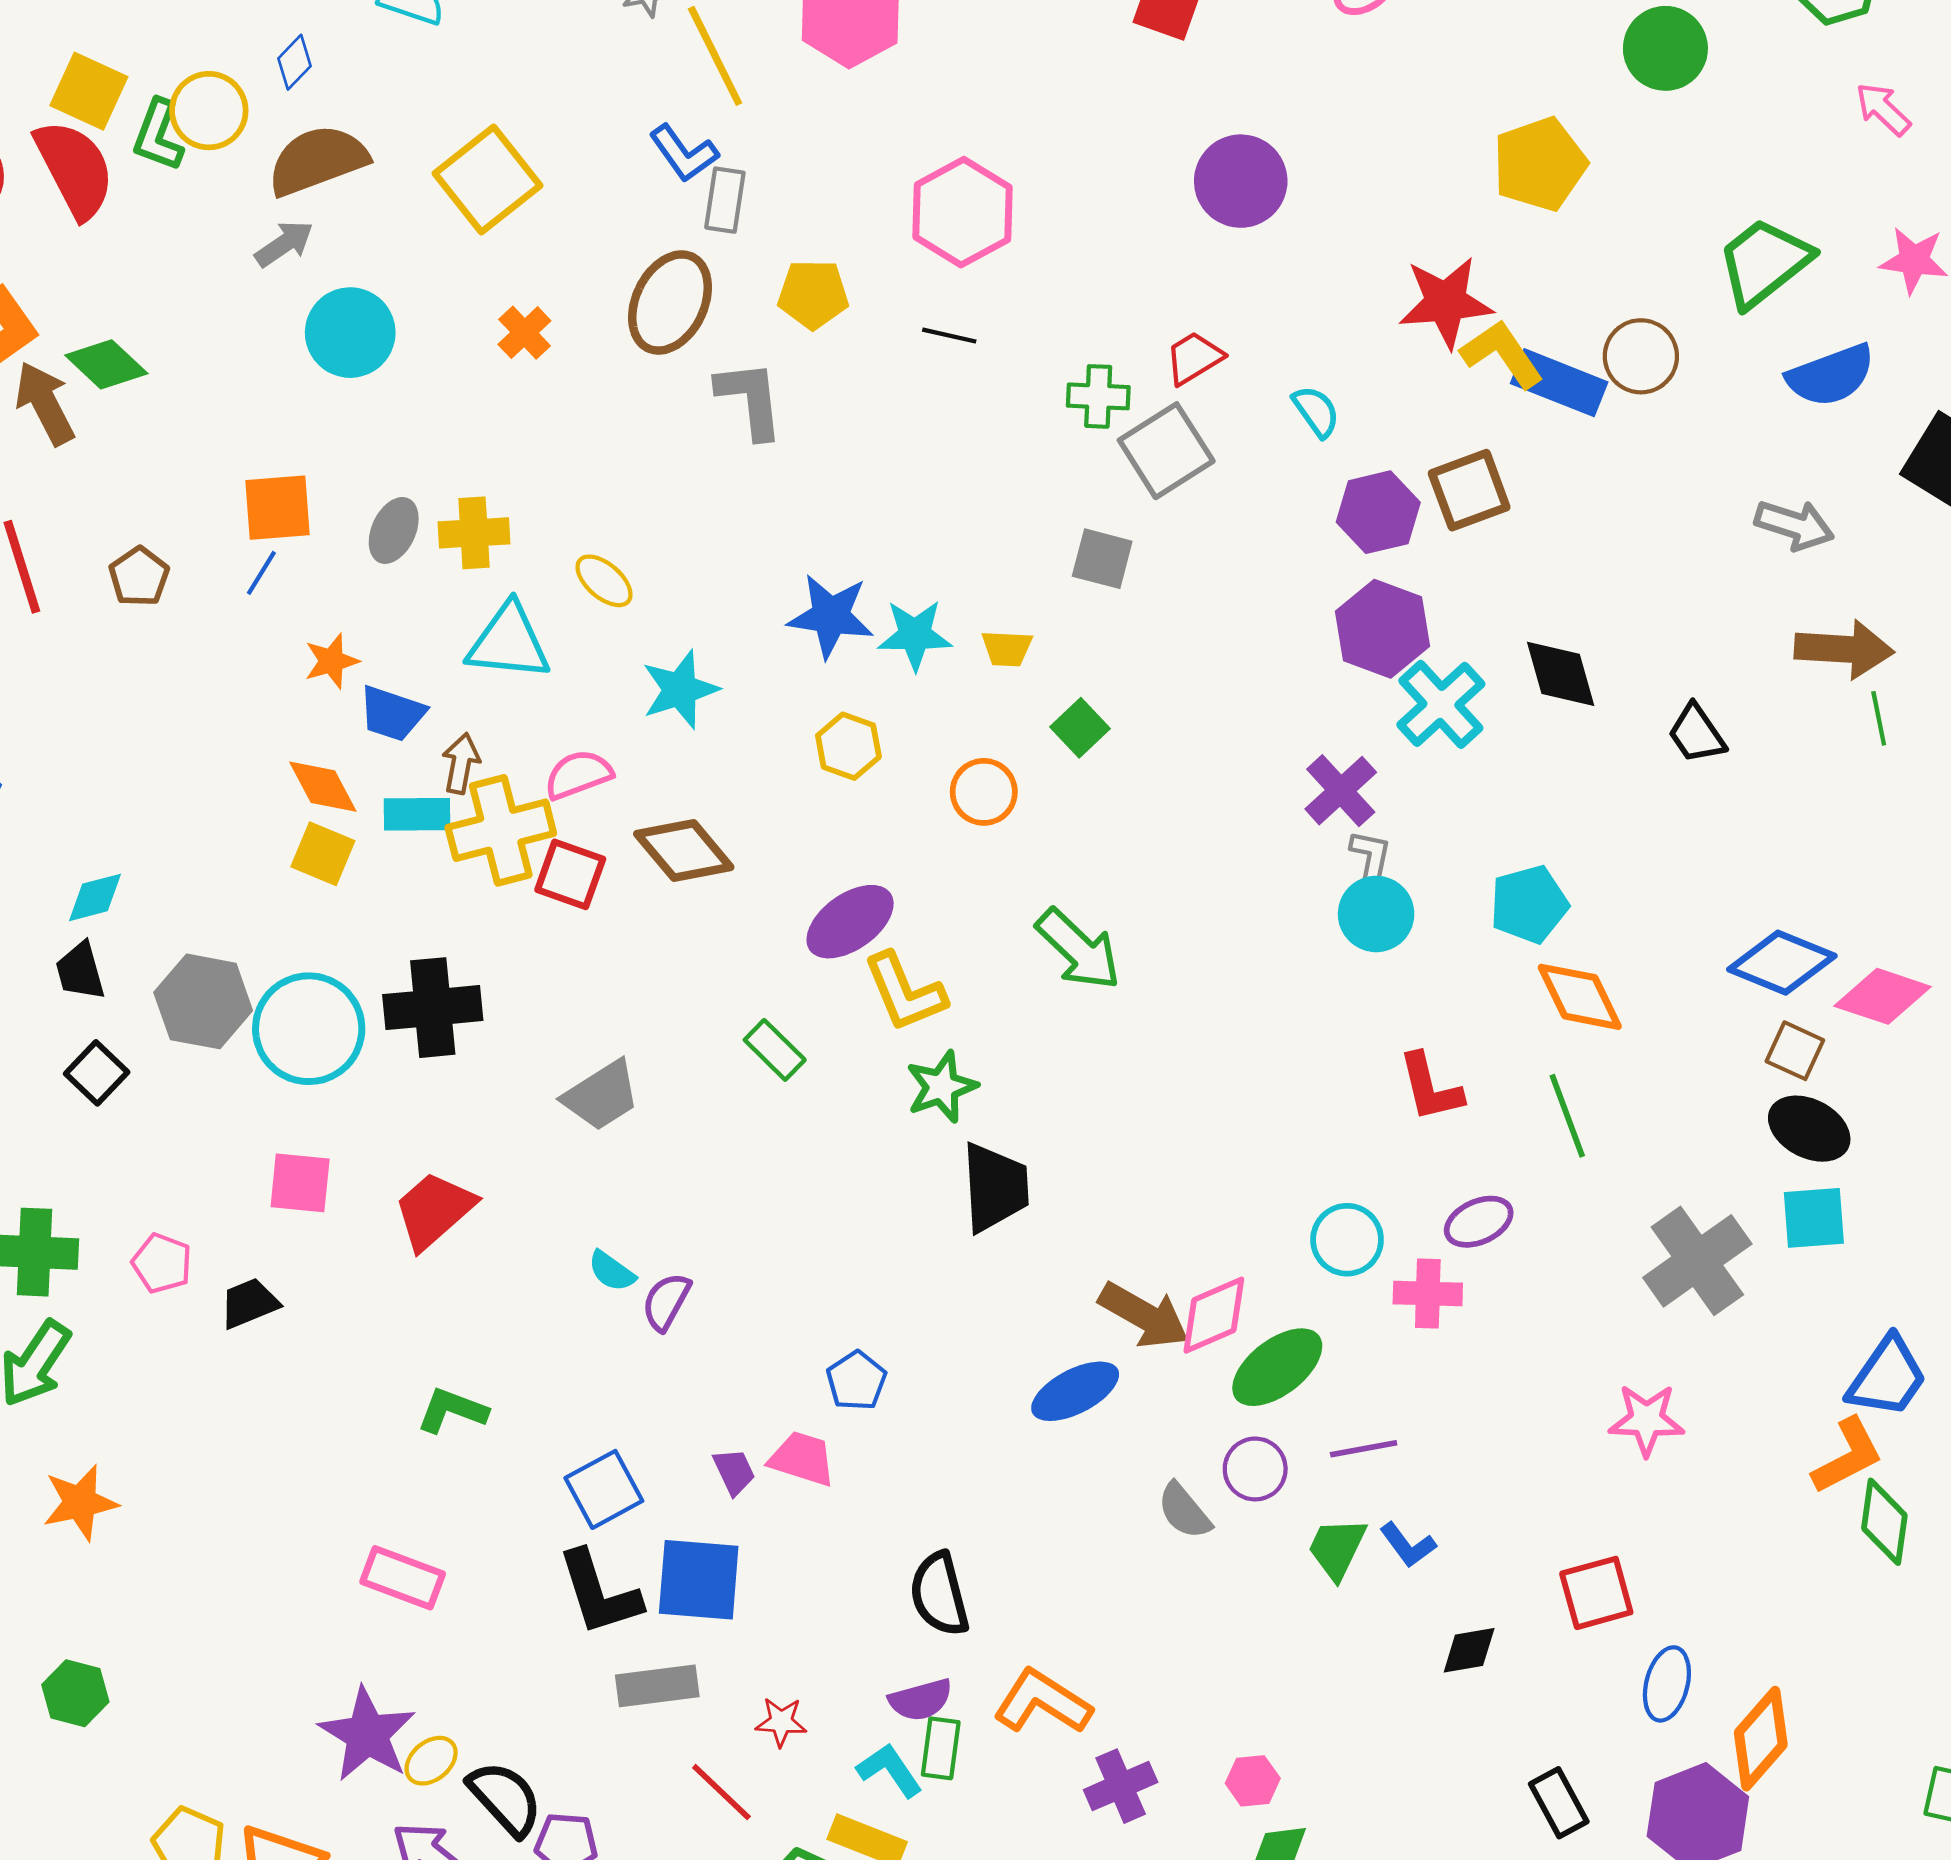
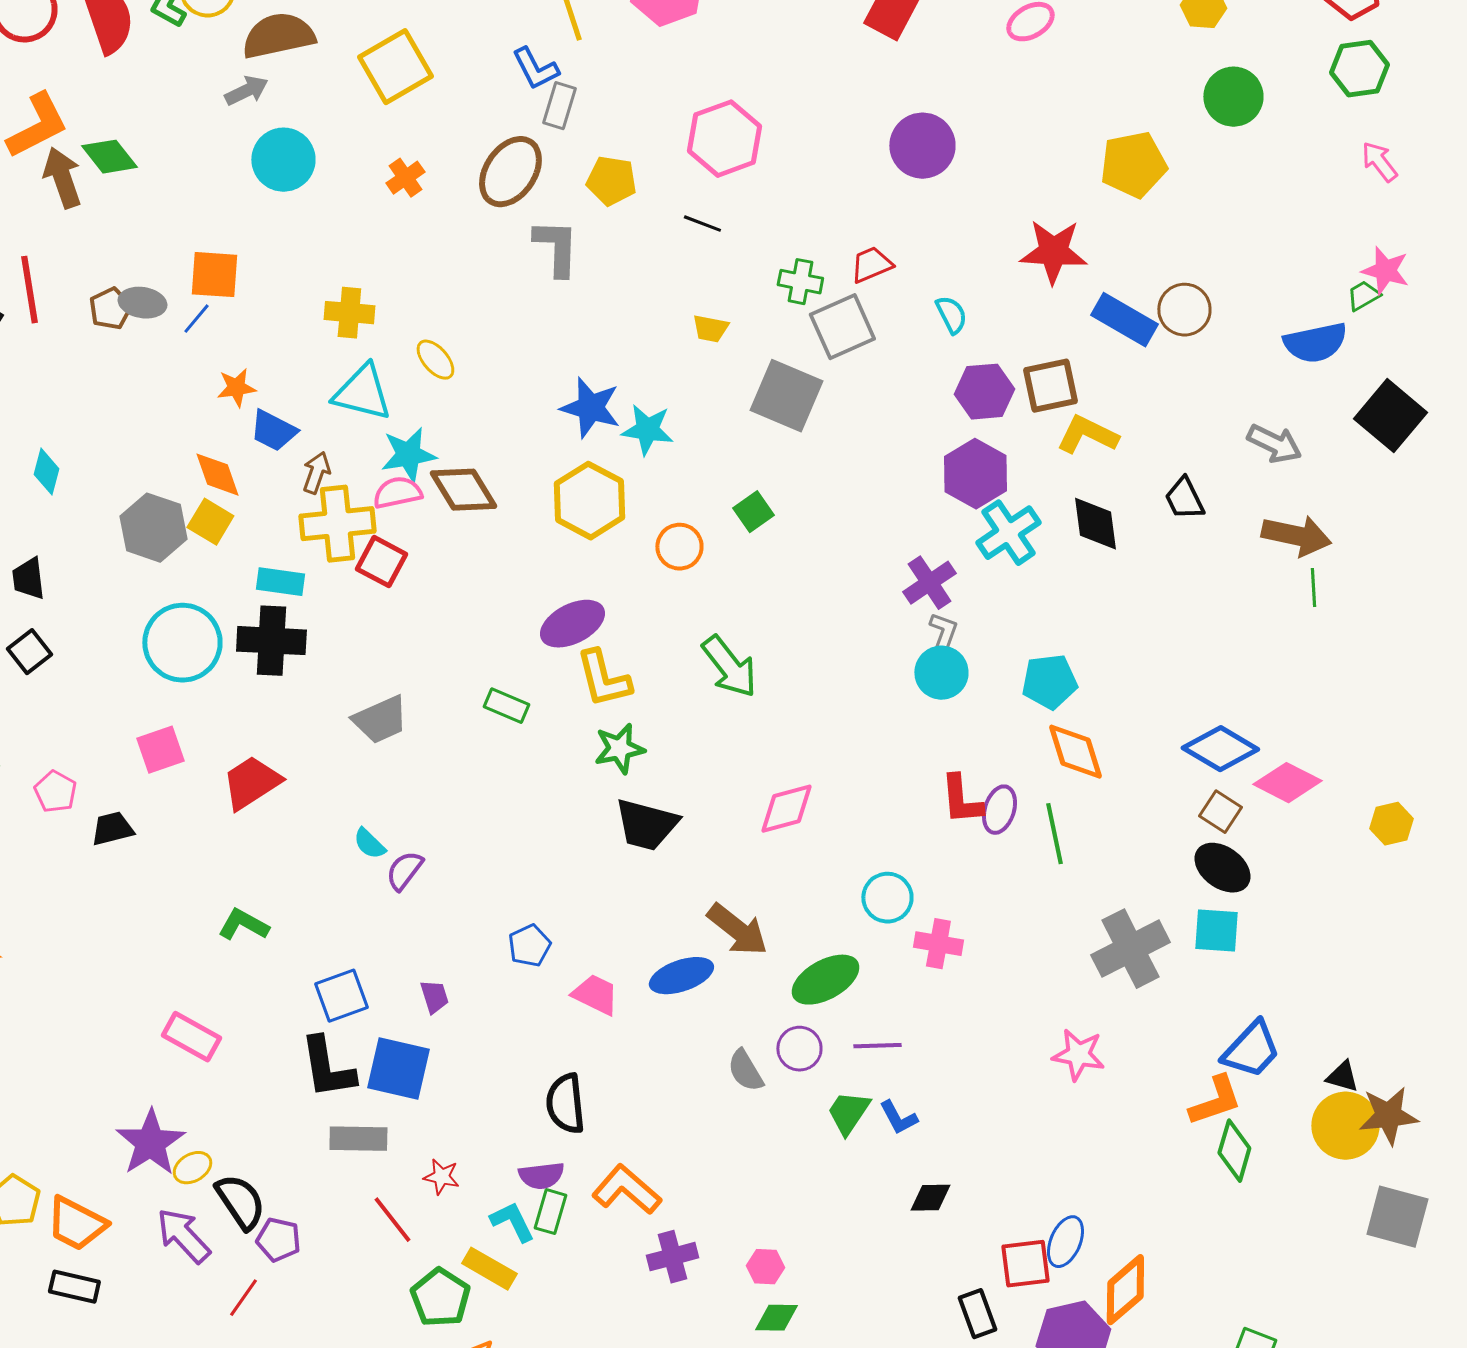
green trapezoid: (1764, 262) -> (1363, 296), moved, size x0.5
yellow L-shape: (1502, 354) -> (1087, 435), moved, turned -38
gray ellipse: (394, 530) -> (142, 303), moved, turned 66
gray square: (1102, 559) -> (786, 396), size x1.6
yellow trapezoid: (1007, 648) -> (710, 329), moved
cyan star: (680, 690) -> (408, 455), moved
black trapezoid: (1697, 734) -> (1184, 499), moved
yellow hexagon: (848, 746) -> (589, 501), size x1.6
cyan rectangle: (417, 814) -> (280, 582), moved
brown diamond: (684, 850) -> (463, 490), moved
cyan diamond: (95, 897) -> (46, 472), moved, turned -69
gray hexagon: (203, 1001) -> (153, 528), moved
green rectangle: (775, 1050) -> (506, 706), turned -30
pink square: (300, 1183) -> (160, 750), turned -33
black trapezoid: (995, 1187) -> (646, 825), turned 100
purple ellipse: (1479, 1222) -> (999, 810), moved, turned -57
pink diamond: (1214, 1315) -> (786, 809), moved
pink trapezoid: (802, 1459) -> (595, 995), moved
red square: (1596, 1593) -> (1025, 1264), moved

